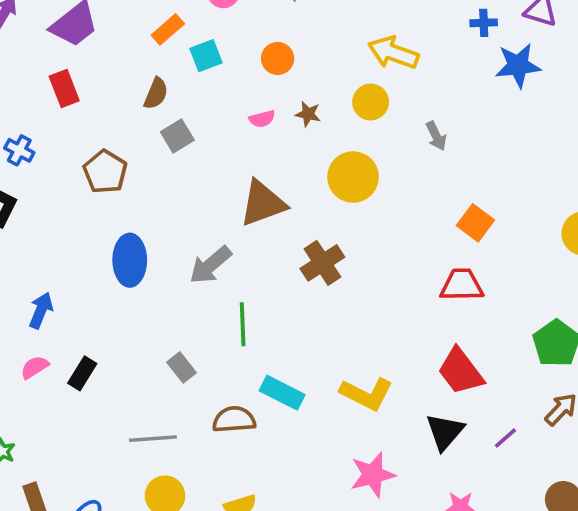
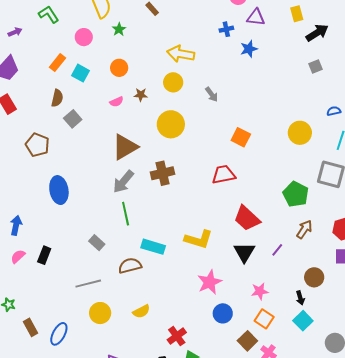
cyan square: (206, 56) -> (80, 73), turned -30
blue star: (518, 65) -> (249, 49), size x0.7
brown cross: (322, 263) -> (163, 173), turned 30
gray arrow: (210, 265) -> (123, 182), moved
red trapezoid: (462, 285) -> (224, 175), moved

